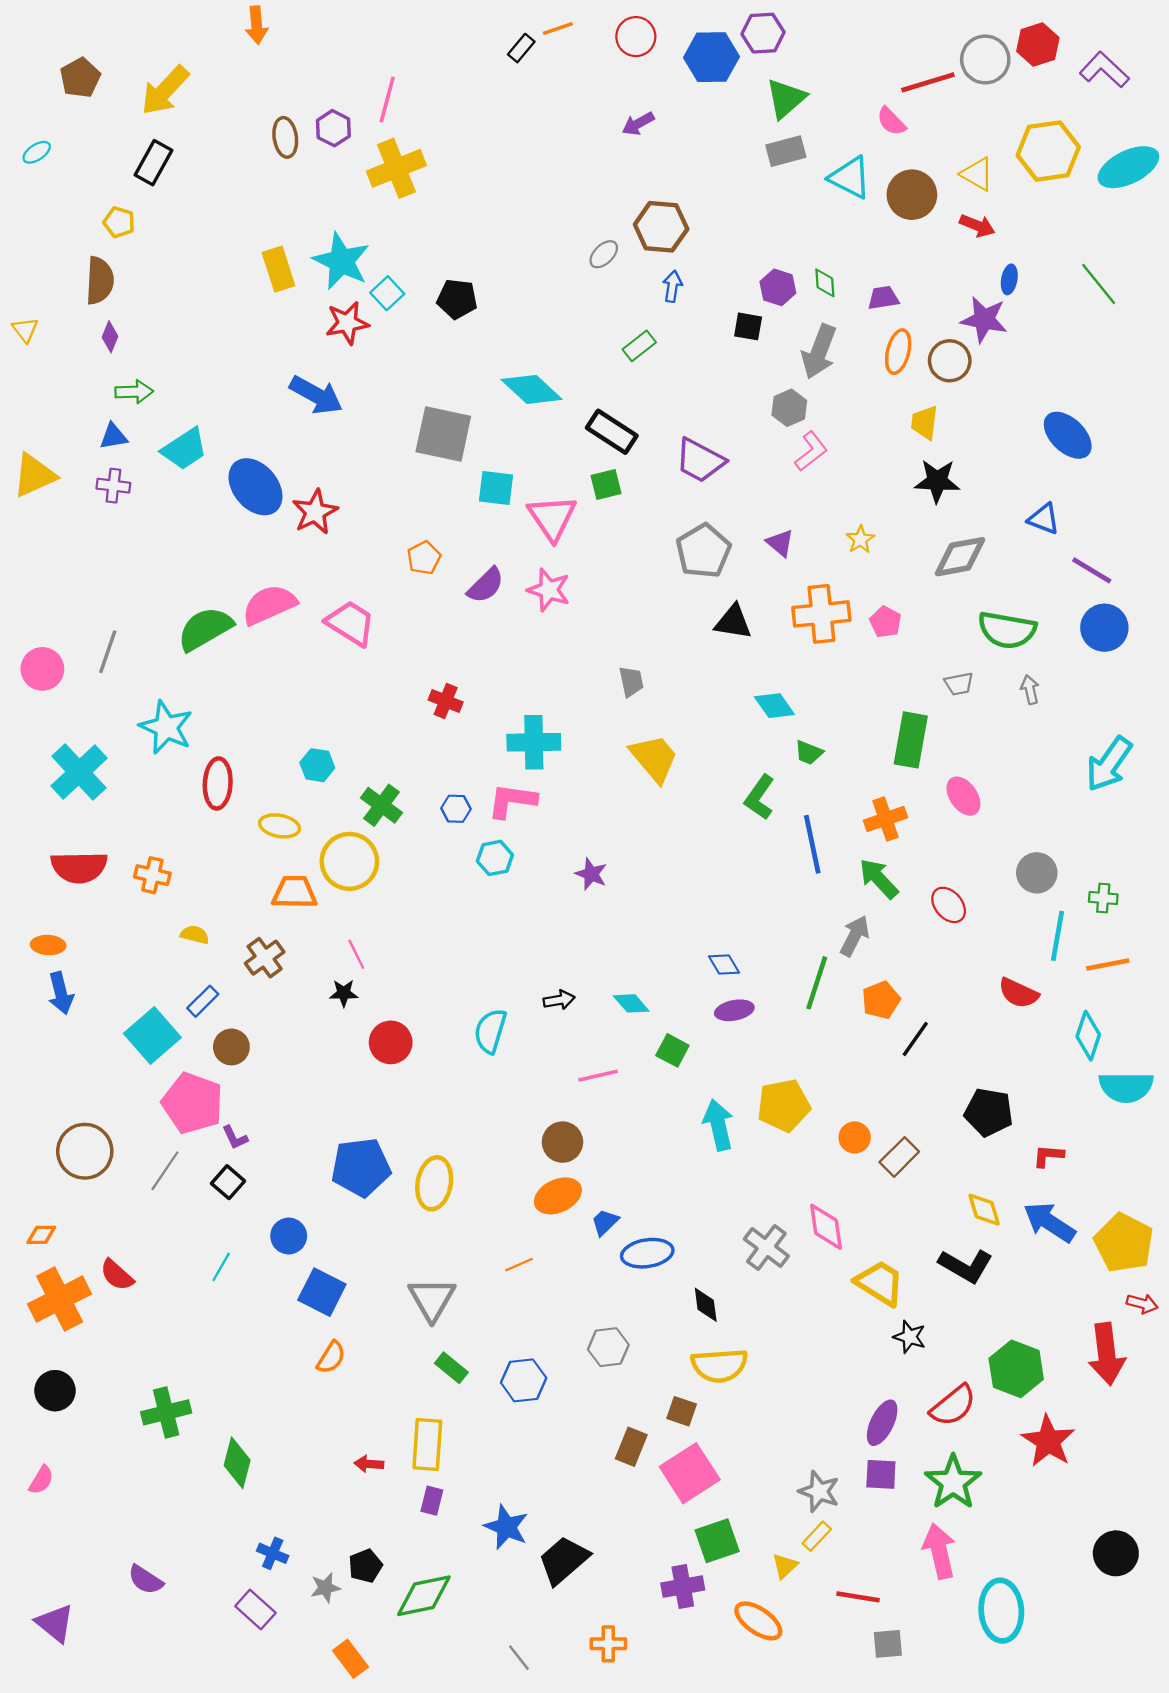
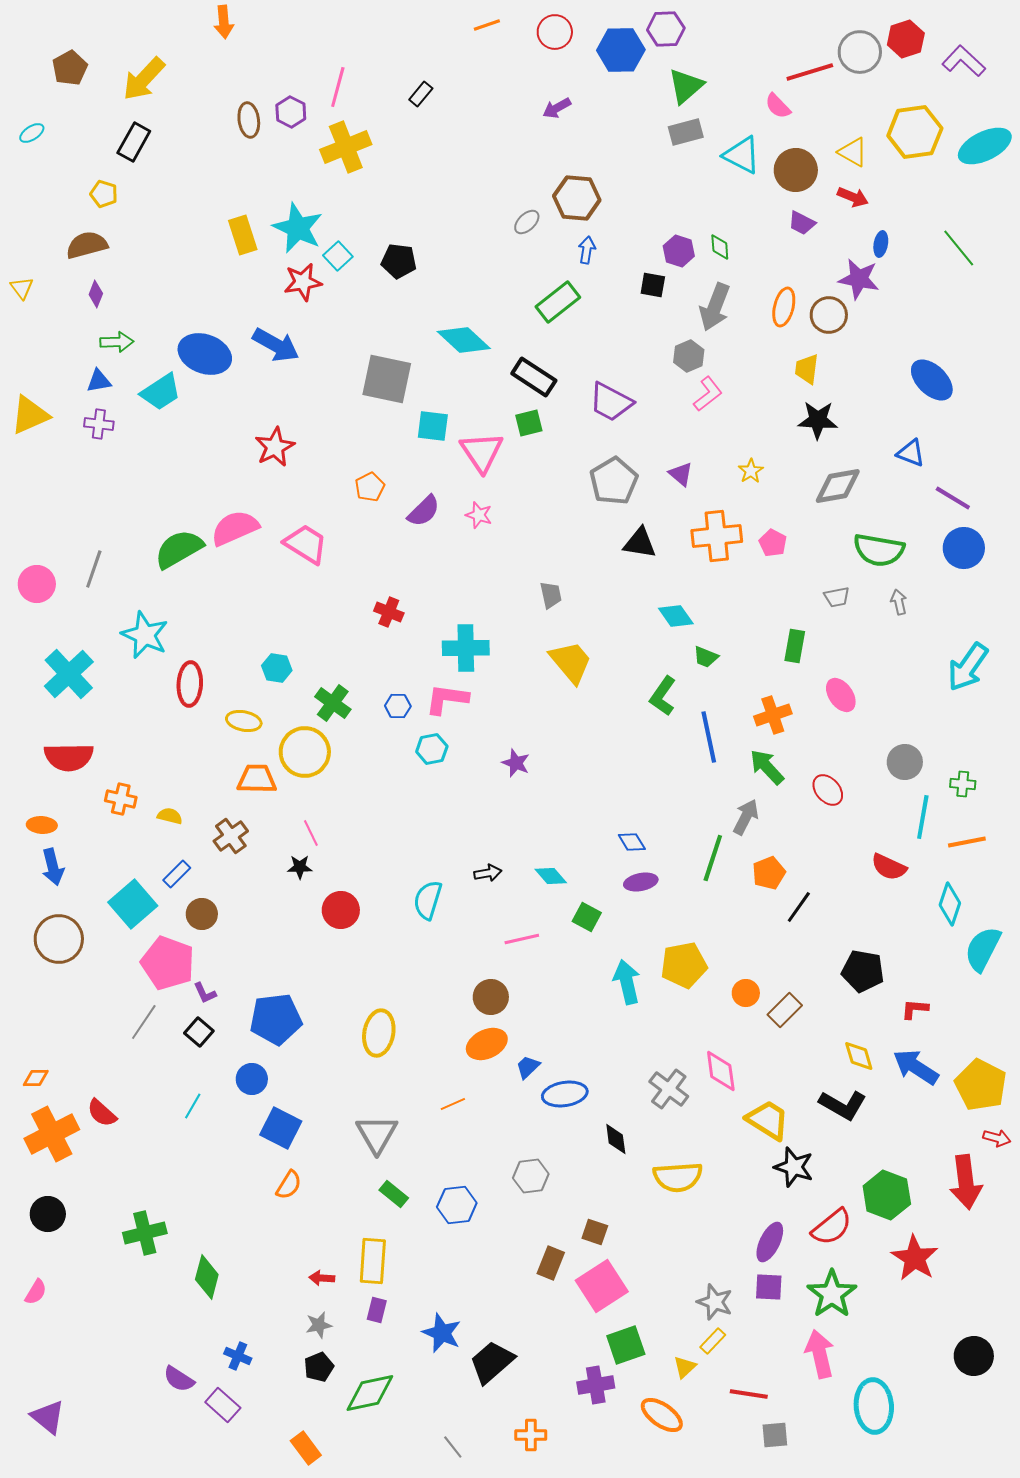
black rectangle: (521, 48) -> (421, 94), moved
brown semicircle: (100, 281) -> (87, 245), turned -108
purple trapezoid: (883, 298) -> (802, 223), moved, turned -144
green rectangle: (639, 346) -> (558, 302), size x1.5
blue ellipse: (255, 487) -> (205, 354), moved, turned -30
pink star: (549, 590) -> (479, 515), size x0.7
green rectangle: (911, 740) -> (795, 646), size x0.7
orange cross: (152, 875) -> (121, 799), moved
cyan semicircle: (1126, 1087) -> (983, 949), turned 117
brown circle: (85, 1151) -> (59, 939), moved
blue pentagon: (361, 1167) -> (276, 1019), moved
black star: (910, 1337) -> (794, 1167), size x1.4
yellow semicircle: (719, 1365) -> (678, 1177), moved
purple semicircle: (145, 1580) -> (179, 1379), moved
gray star: (325, 1588) -> (319, 1325), moved

